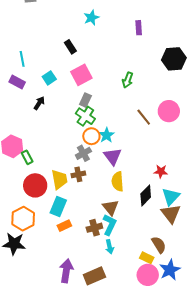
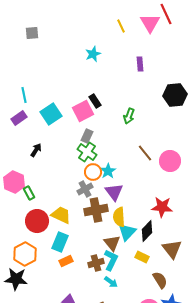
black rectangle: (70, 47) -> (95, 101), moved
cyan square: (49, 78) -> (51, 114), size x1.5
purple rectangle: (17, 82) -> (19, 118), turned -63
black arrow: (39, 103) -> (36, 150), moved
pink circle: (169, 111) -> (170, 161), moved
red star: (161, 171) -> (162, 207), size x1.5
brown cross: (78, 174) -> (96, 210), moved, size x1.6
yellow trapezoid: (59, 179) -> (61, 215), turned -55
cyan triangle: (171, 197) -> (127, 232), moved
cyan arrow: (110, 247) -> (111, 282), turned -40
yellow rectangle: (147, 258) -> (142, 257), moved

